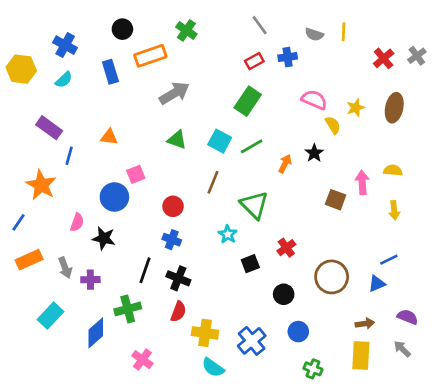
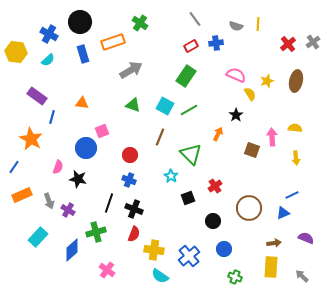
black circle: (122, 29) -> (80, 22), moved, size x1.5
orange arrow: (285, 164) -> (218, 134), moved
purple cross: (90, 280) -> (68, 210), turned 32
gray arrow: (402, 349) -> (302, 276), moved

